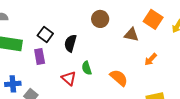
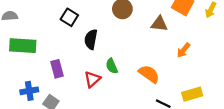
black square: (45, 35) -> (69, 17), moved
purple rectangle: (40, 57) -> (57, 69), moved
red triangle: (69, 78) -> (92, 79), turned 42

